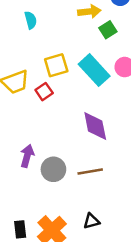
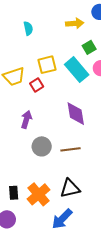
green square: (108, 30) -> (89, 47), moved
purple arrow: (27, 156) -> (26, 119), moved
black triangle: (91, 221) -> (70, 188), size x1.5

